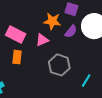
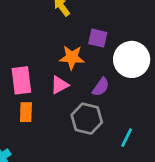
purple semicircle: (71, 31) -> (101, 87), moved
pink rectangle: (16, 35) -> (21, 80), turned 60

